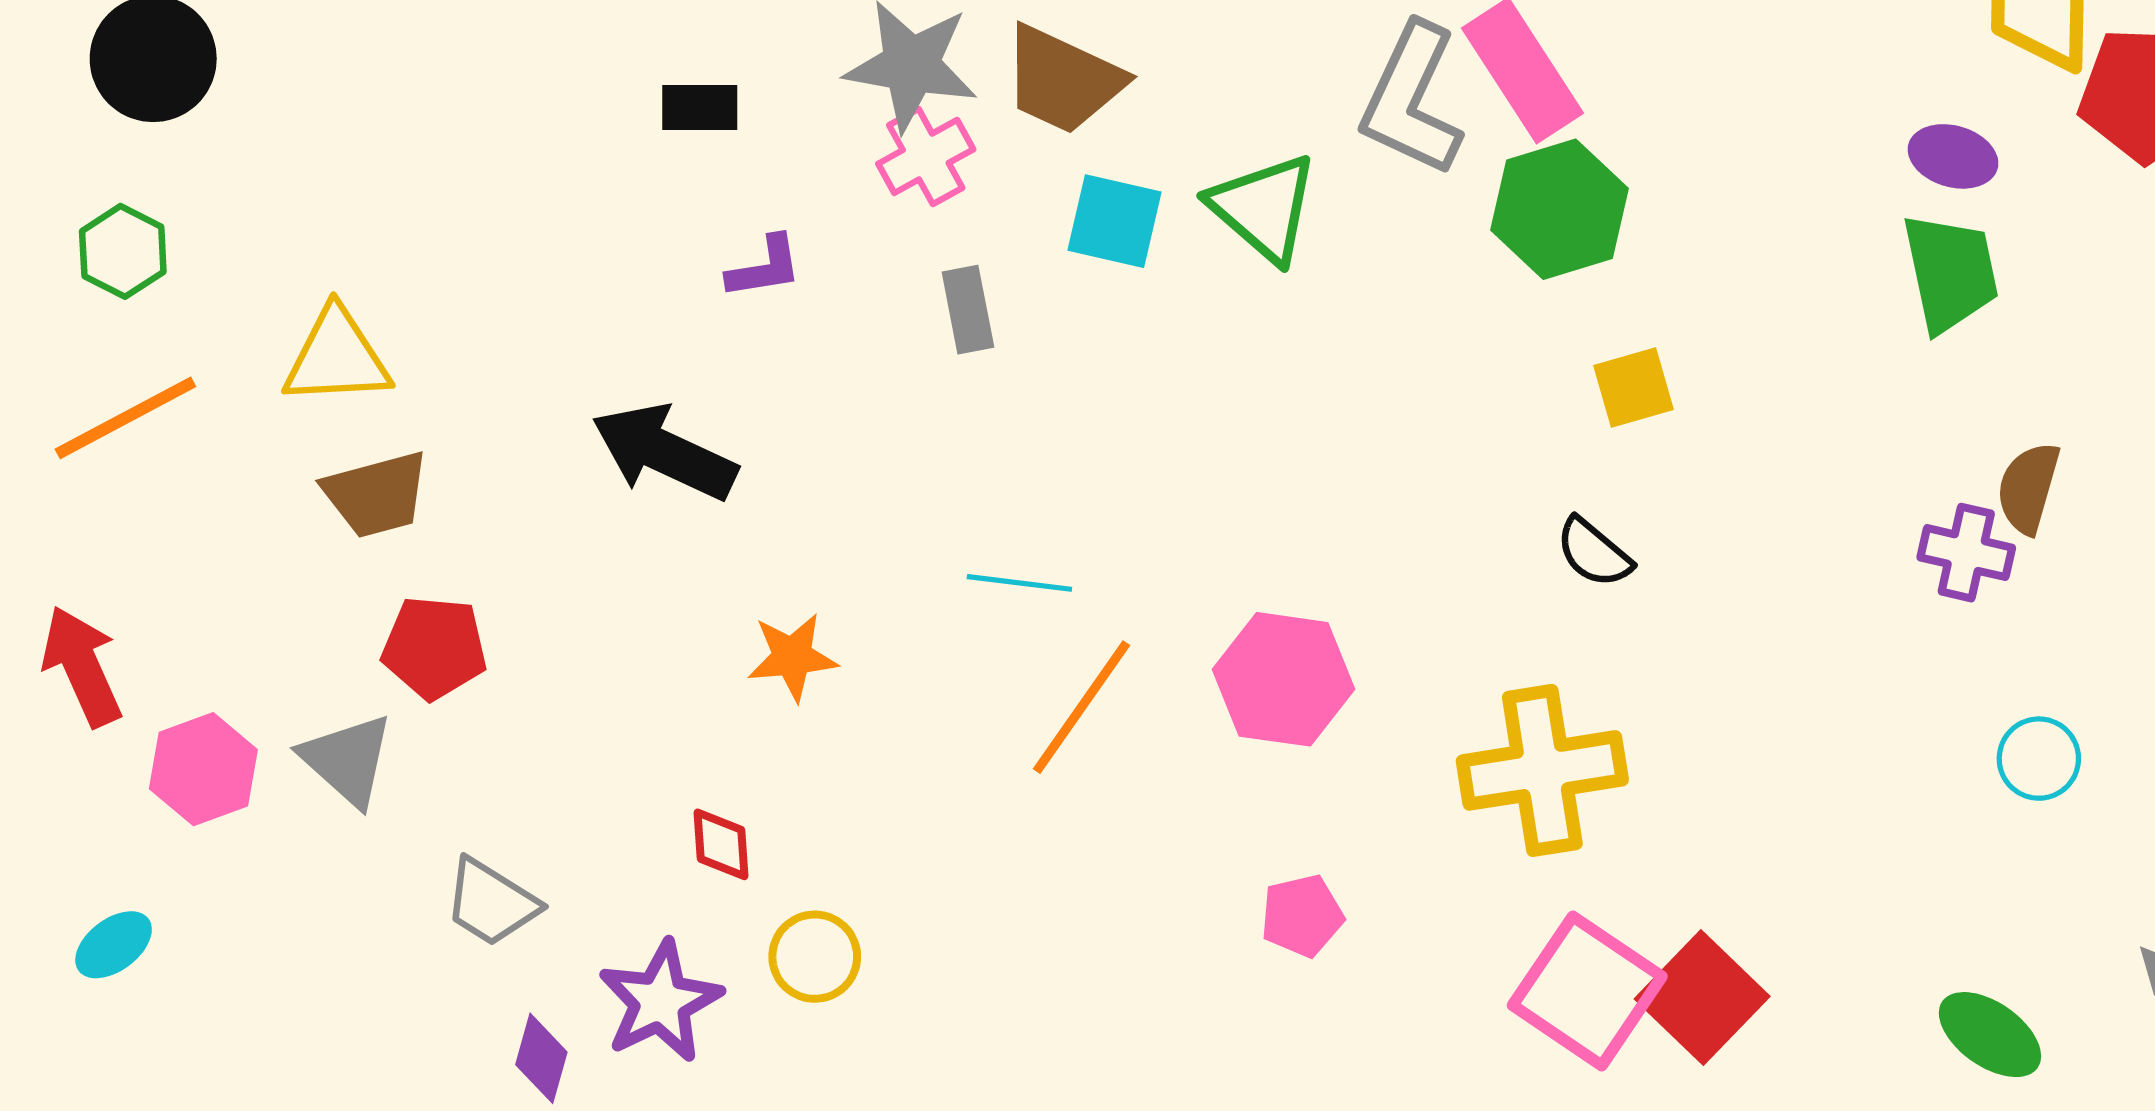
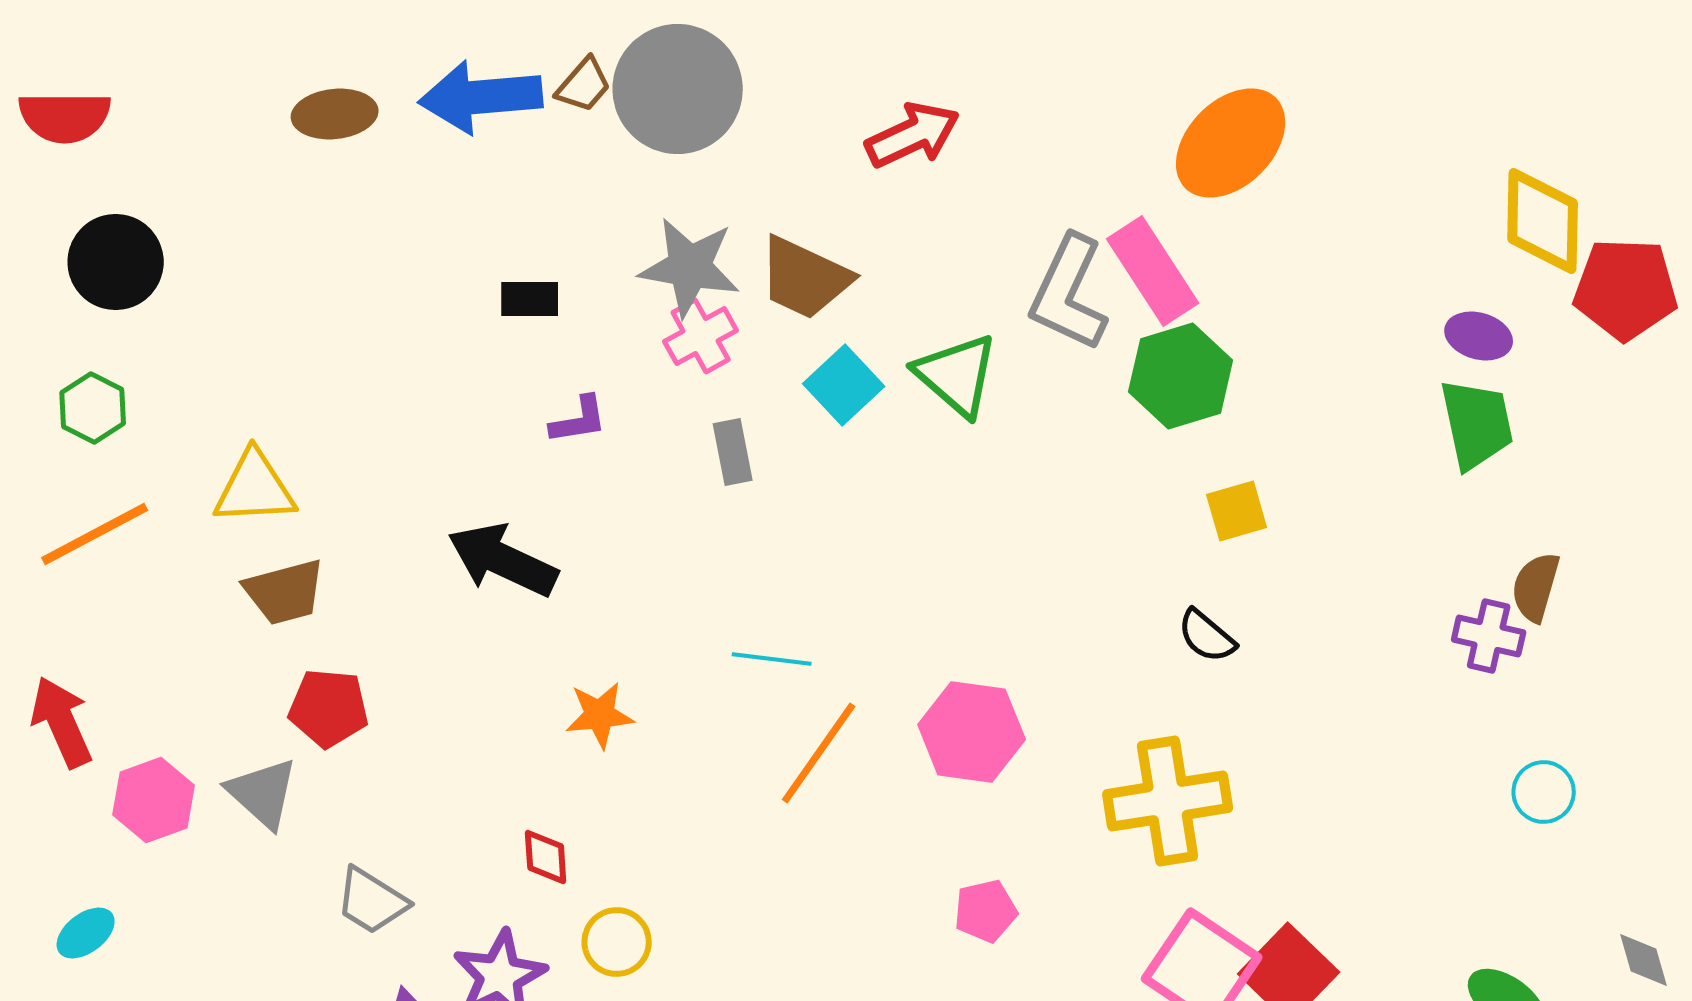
cyan square: (1115, 221) -> (844, 385), turned 34

